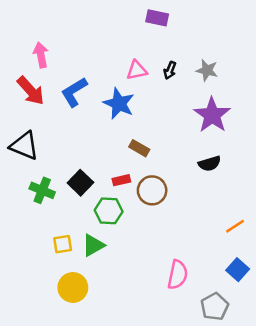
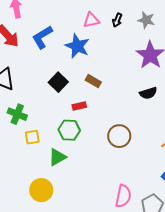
black square: (80, 183) -> (58, 82), moved
brown circle: (152, 190) -> (119, 136), moved
yellow square: (63, 244) -> (32, 137), moved
pink semicircle: (178, 275) -> (123, 196), moved

